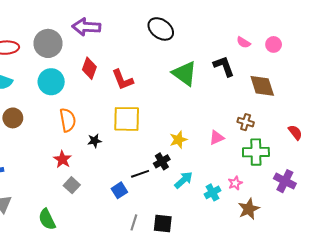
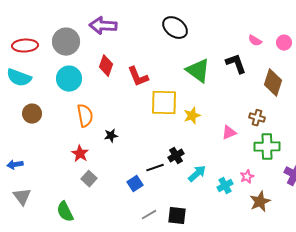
brown diamond: (262, 86) -> (273, 83), turned 36
yellow square: (127, 119) -> (164, 103), moved
yellow star: (178, 140) -> (192, 116), moved
gray line: (134, 222) -> (149, 215), turned 42

